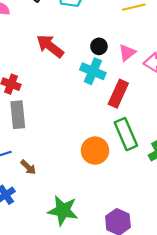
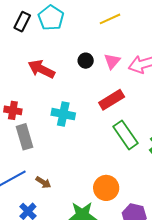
cyan cross: (93, 71) -> (63, 114), moved
red rectangle: (118, 94) -> (112, 100), turned 45
orange circle: (95, 151) -> (106, 188), moved

